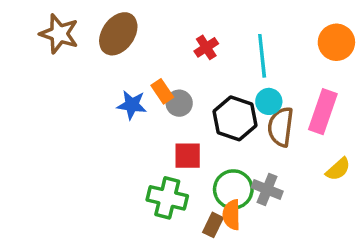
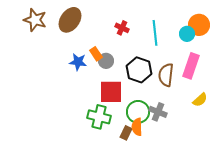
red cross: (206, 47) -> (122, 28), turned -32
cyan circle: (269, 101) -> (187, 34), moved
red square: (188, 156) -> (111, 92), size x1.4

